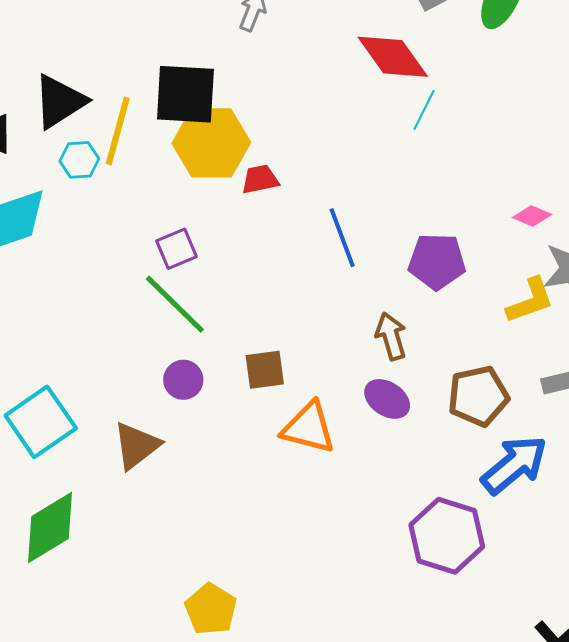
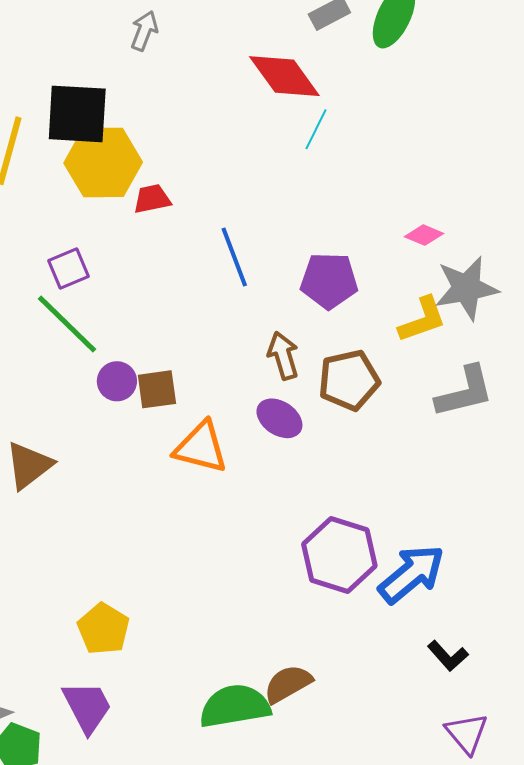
purple circle: (183, 380) -> (117, 381), moved
brown pentagon: (478, 396) -> (349, 380), moved
blue arrow: (514, 465) -> (412, 574), moved

